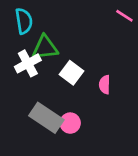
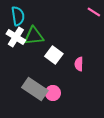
white cross: (28, 63) -> (16, 37), moved, turned -30

